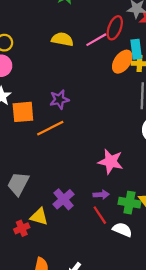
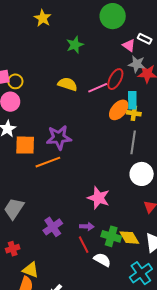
purple star: (59, 100) -> (59, 138), size x1.4
yellow triangle: (39, 217) -> (31, 270), moved

